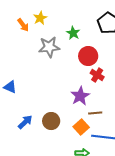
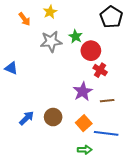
yellow star: (40, 18) -> (50, 12), moved
green star: (73, 33) -> (76, 36), moved
blue triangle: (10, 87) -> (11, 68), moved
brown line: (95, 113) -> (107, 101), moved

